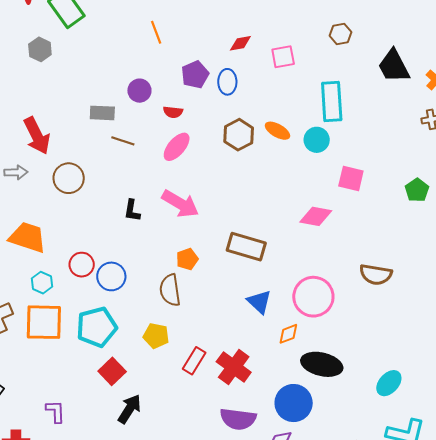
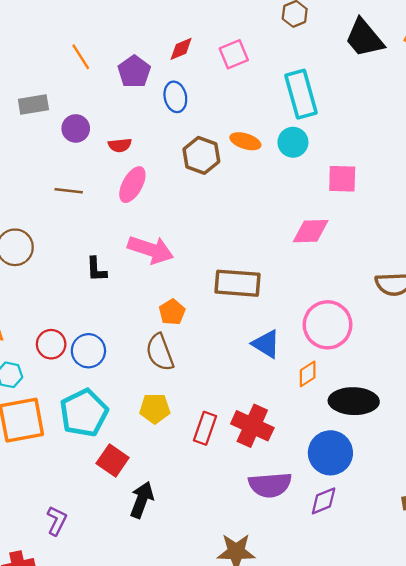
purple pentagon: (195, 75) -> (134, 72), moved
gray rectangle: (102, 113) -> (33, 104), moved
purple L-shape: (55, 411) -> (57, 521), turned 40

